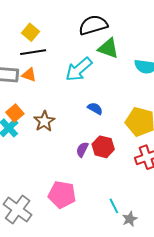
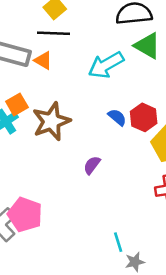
brown star: (44, 121) -> (51, 121), size x1.4
red hexagon: (103, 147) -> (144, 117), moved
pink pentagon: (62, 195) -> (25, 215), moved

